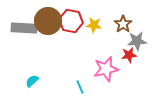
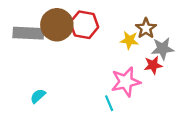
yellow star: (94, 25) -> (129, 40), moved
cyan line: (80, 87) -> (109, 103), moved

